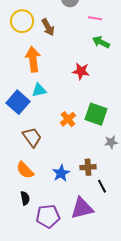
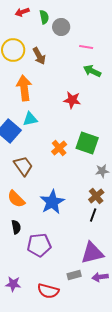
brown cross: (88, 167) -> (96, 196), moved, turned -35
blue star: (61, 173) -> (52, 202), size x1.4
black line: (102, 186) -> (93, 215), turned 48
purple triangle: (82, 208) -> (92, 253), moved

